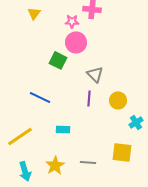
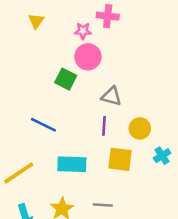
gray triangle: (95, 74) -> (111, 96), turned -30
cyan rectangle: (63, 129) -> (72, 164), size x1.6
yellow square: (122, 152) -> (120, 159), moved

